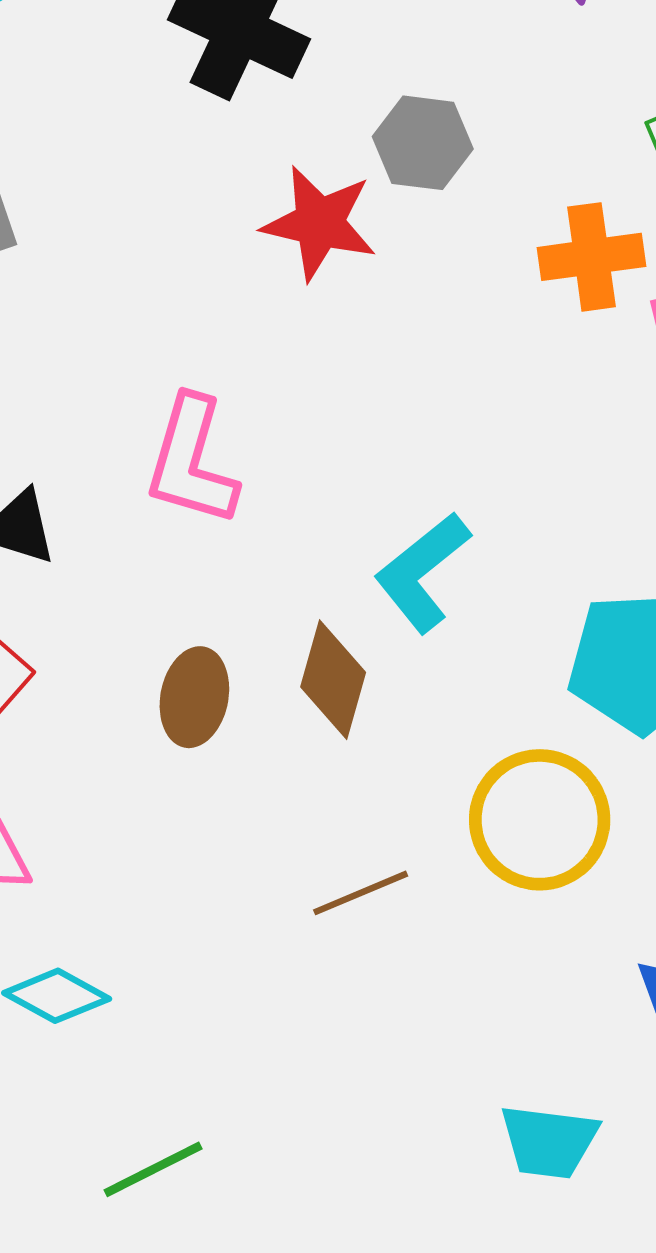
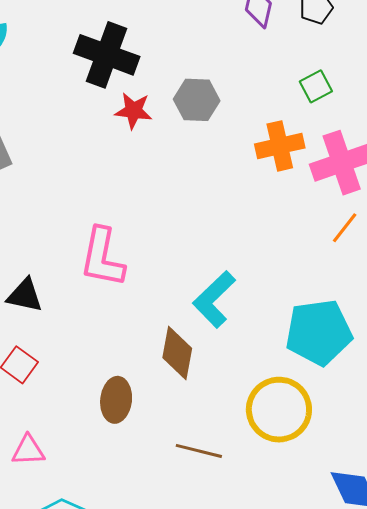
red star: (319, 223) -> (134, 111), moved, size x0.7
brown ellipse: (194, 697) -> (116, 400), moved
brown line: (361, 893) -> (199, 451), turned 42

